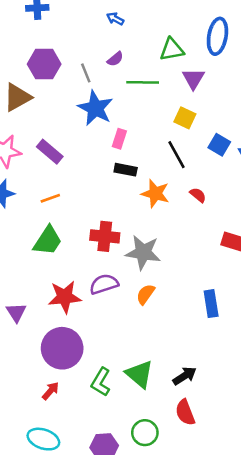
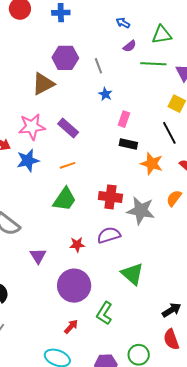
green triangle: (172, 50) -> (162, 35), moved
purple semicircle: (115, 59) -> (130, 46), moved
green line: (143, 82) -> (153, 64), moved
blue star: (95, 108) -> (105, 94), size x0.5
orange semicircle: (146, 294) -> (174, 198), moved
red star: (65, 297) -> (77, 245), size x0.6
green triangle: (139, 374) -> (132, 274), moved
red arrow: (51, 391) -> (71, 327), moved

